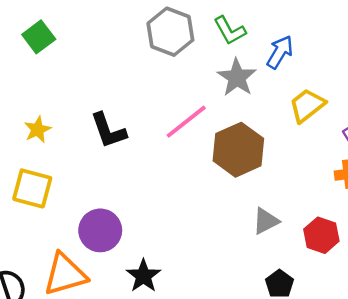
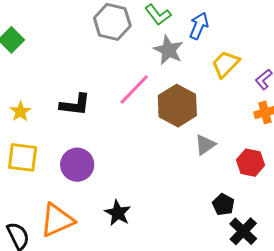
black L-shape: (108, 130) -> (75, 105), turned -56
gray triangle: (266, 221) -> (205, 145), moved
purple circle: (100, 230) -> (77, 165), moved

